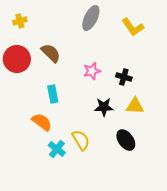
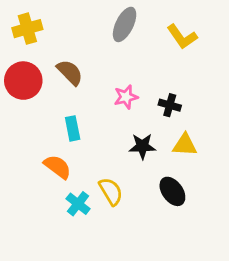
yellow cross: (20, 21) -> (27, 29), size x1.5

